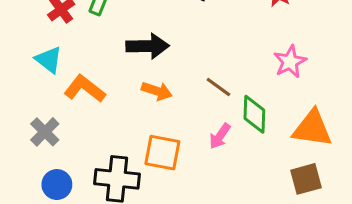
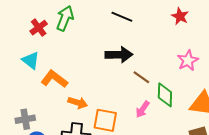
black arrow: (148, 46) -> (119, 55), moved
orange arrow: (157, 91) -> (78, 103), moved
gray cross: (45, 132) -> (25, 119), moved, turned 36

